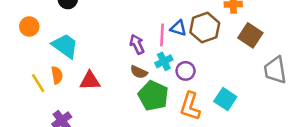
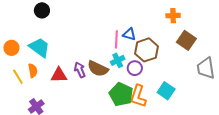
orange circle: (29, 27) -> (11, 48), moved
brown hexagon: (205, 28) -> (147, 50), moved
purple arrow: (137, 44) -> (80, 70), moved
brown semicircle: (139, 72) -> (98, 69), size x1.5
green pentagon: (153, 96) -> (121, 94), moved

